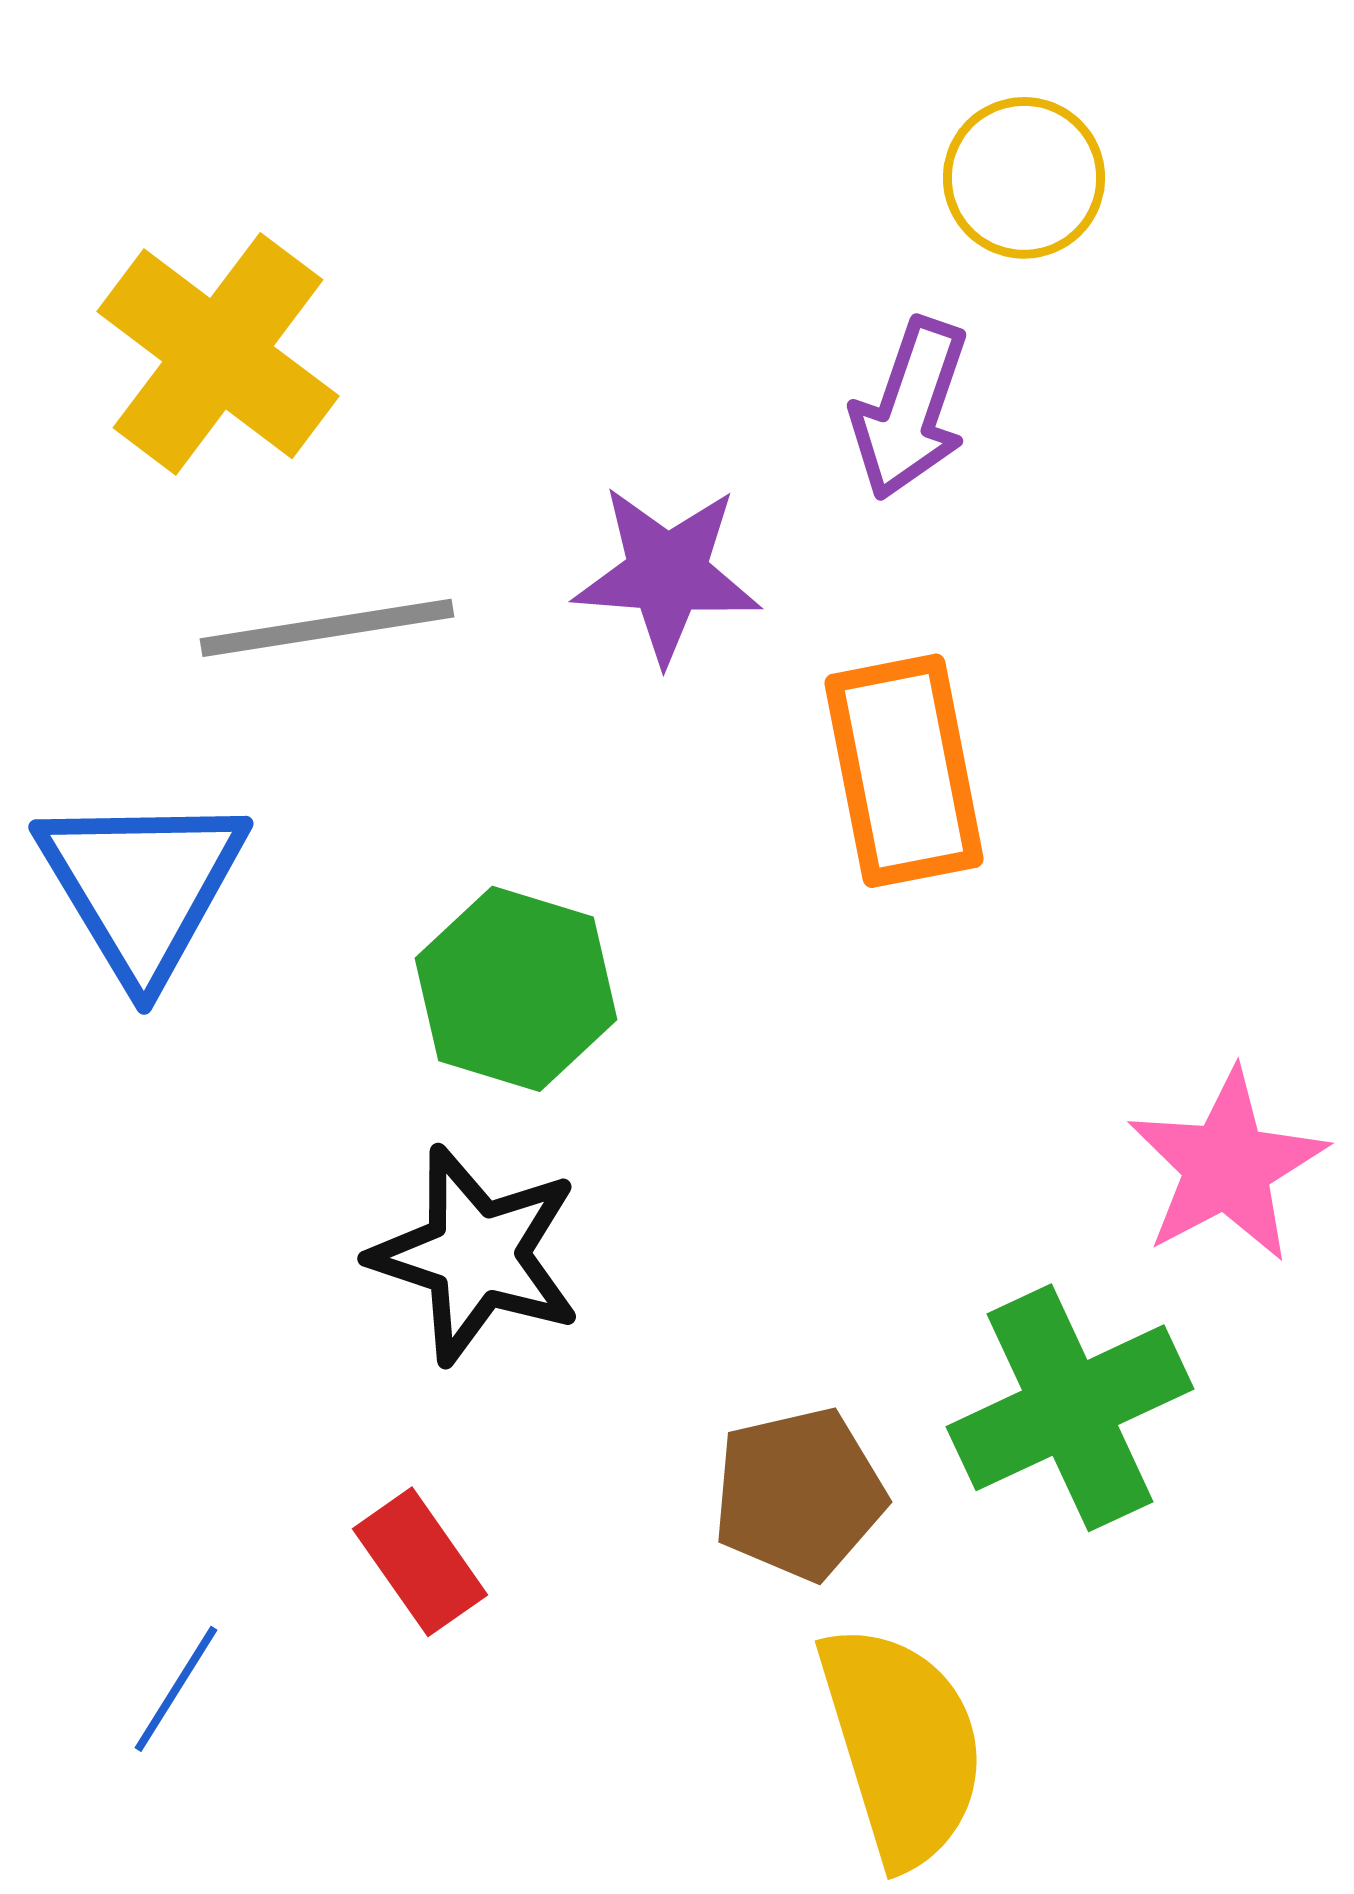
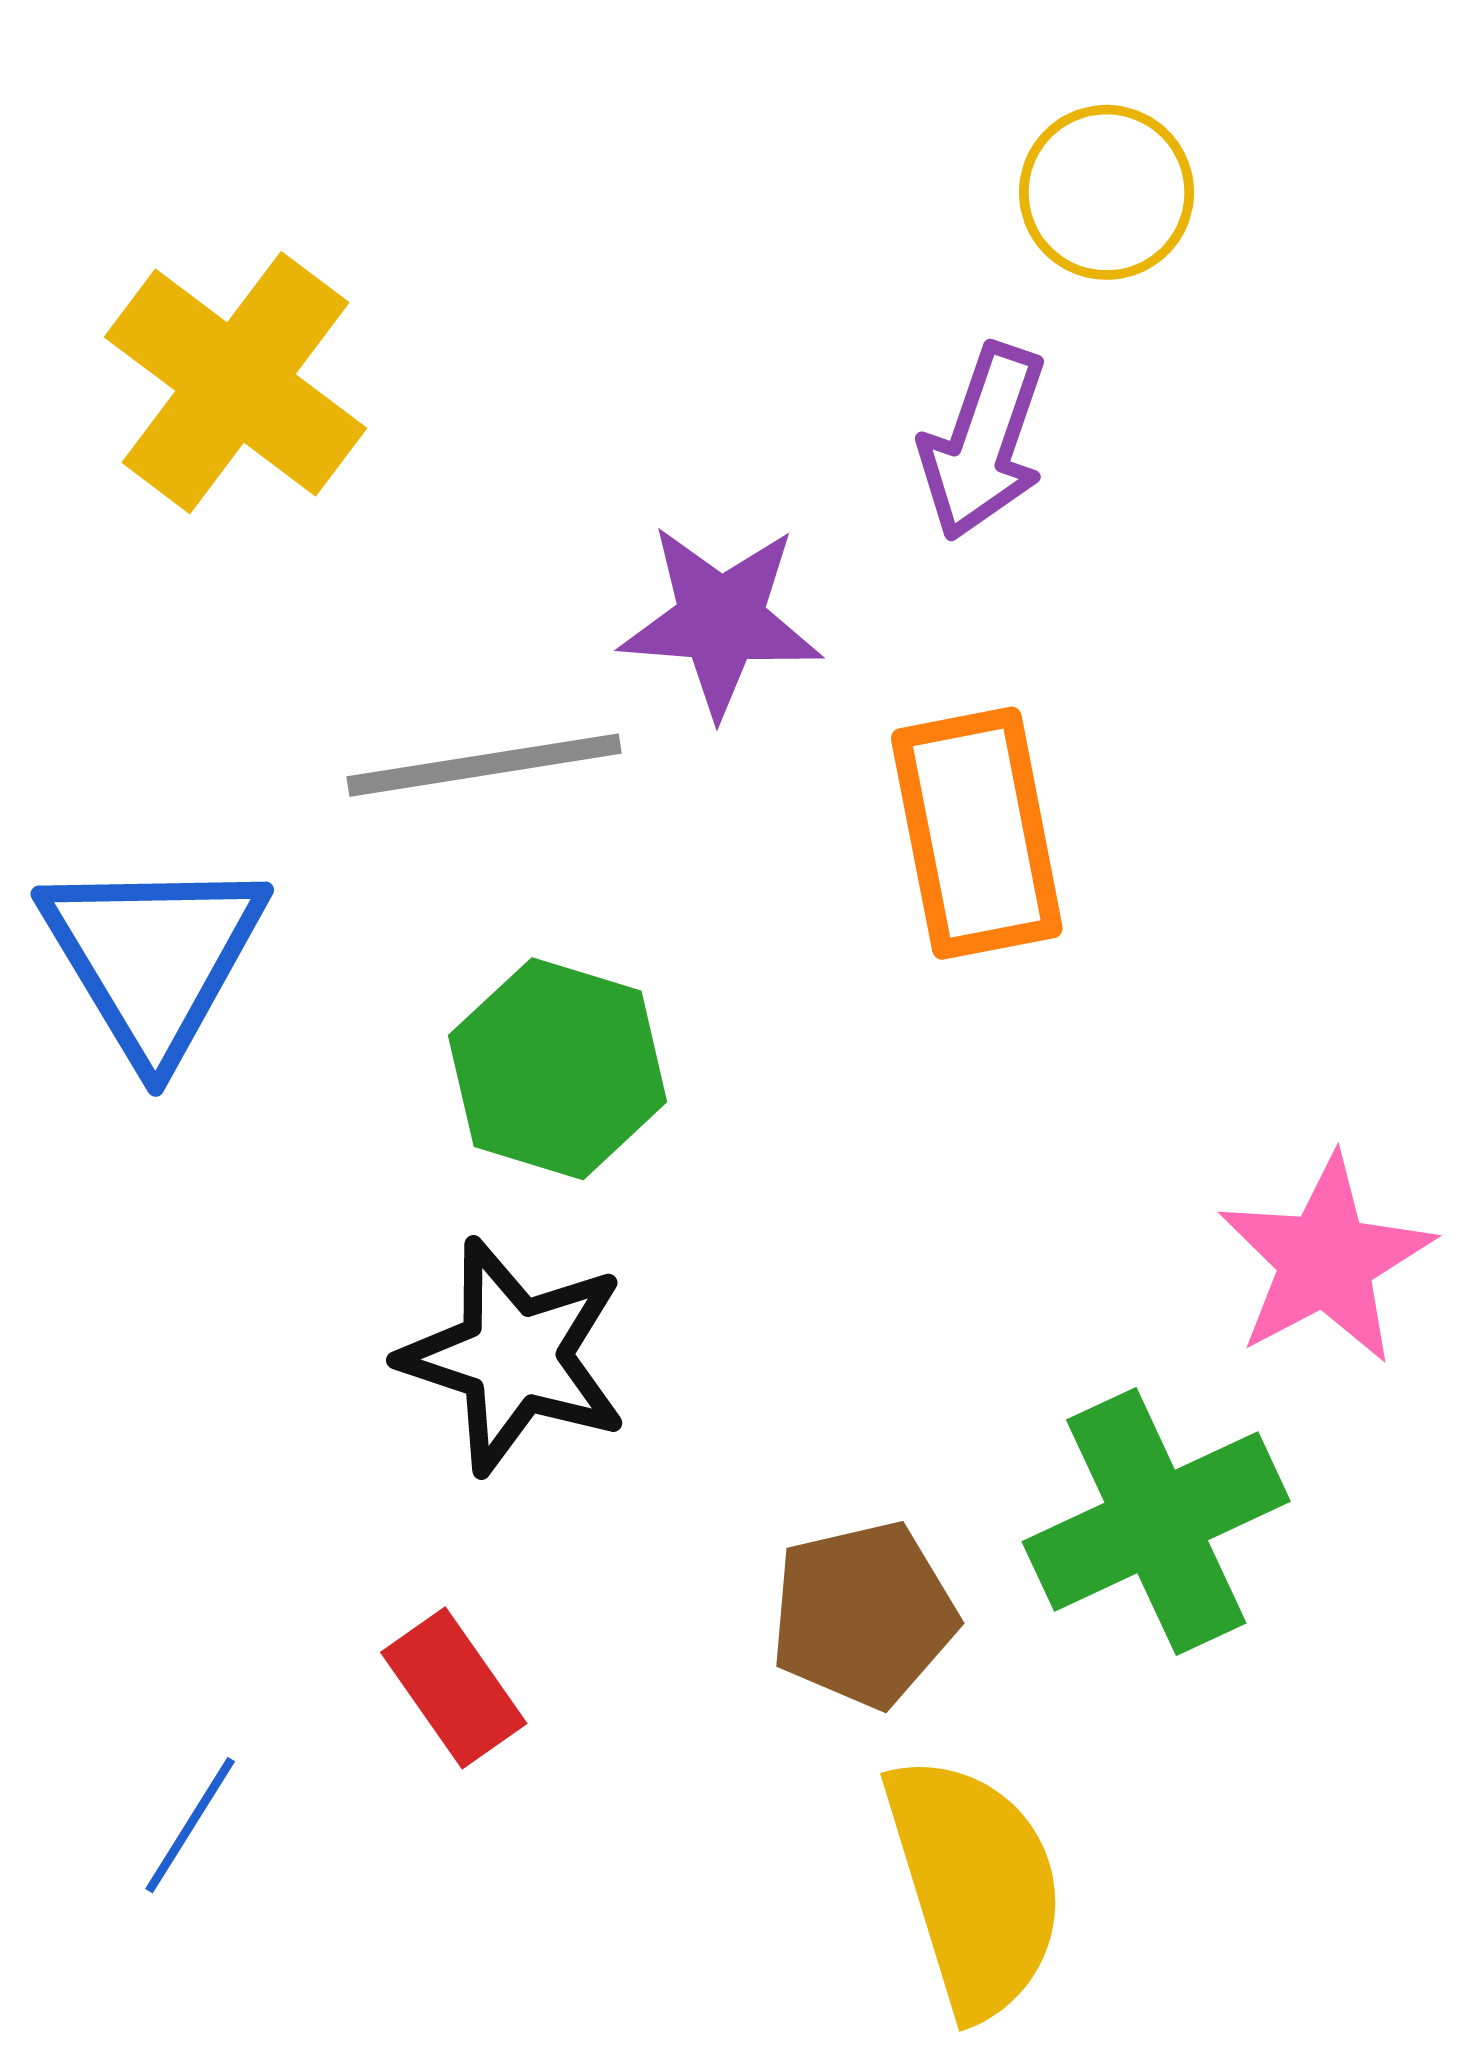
gray line: (327, 628) -> (484, 765), moved

